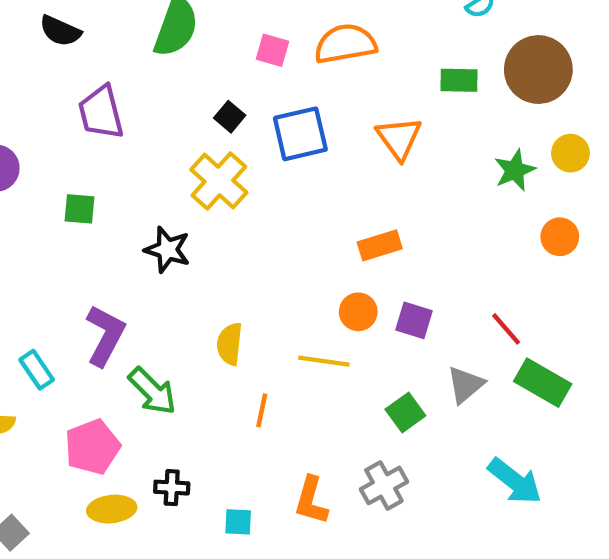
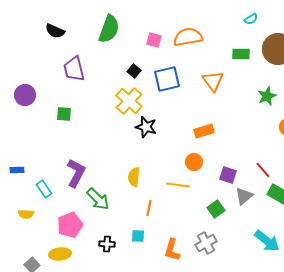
black star: (167, 250) -> (146, 127), moved
purple square: (414, 320) -> (228, 175), moved
yellow ellipse: (112, 509) -> (60, 254), moved
cyan square: (238, 522) -> (138, 236), moved

